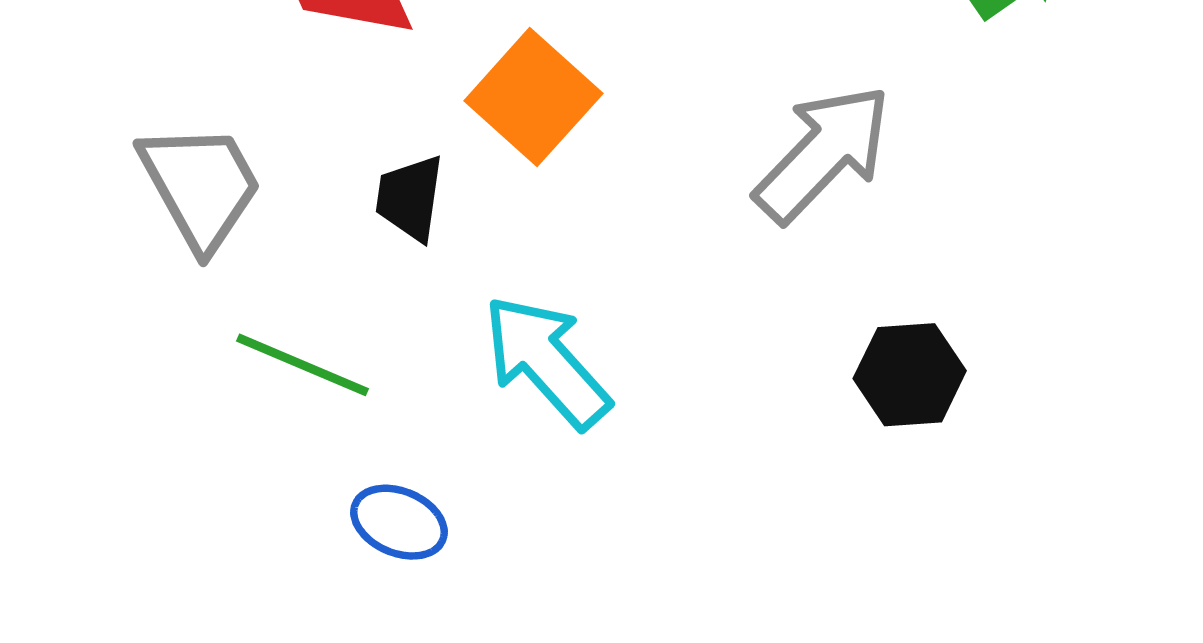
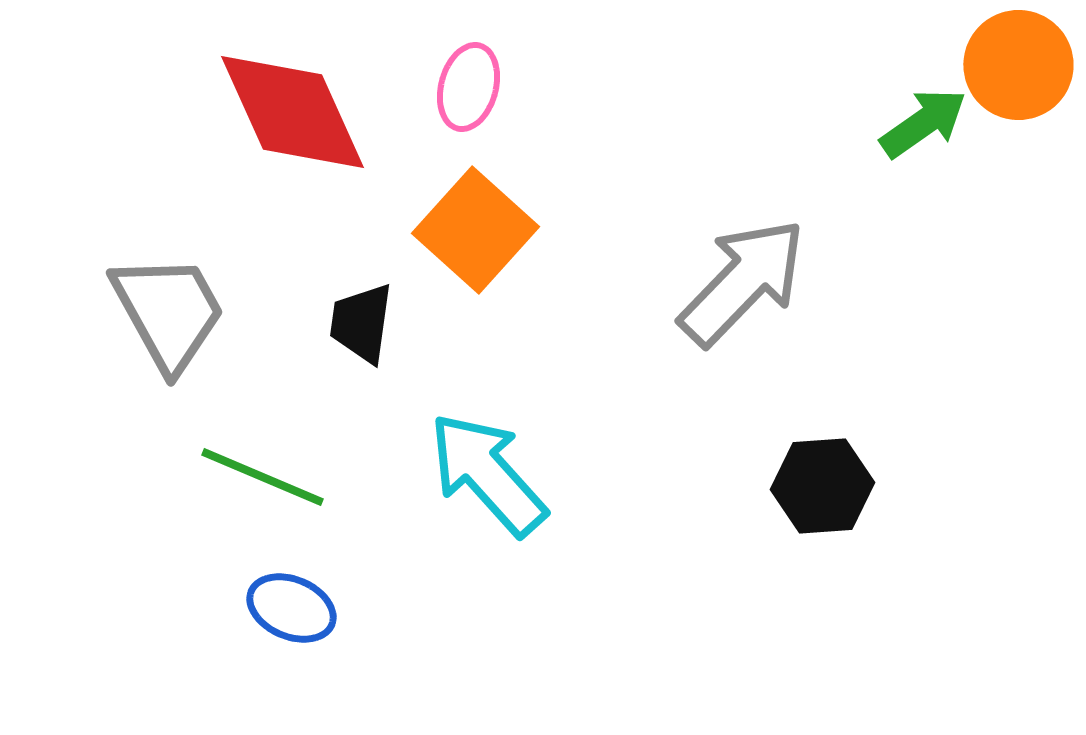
blue ellipse: (399, 522) -> (291, 608), moved

